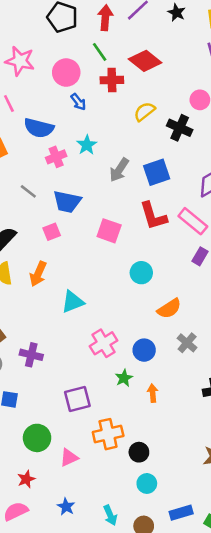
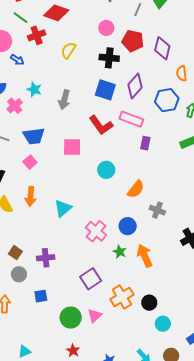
black cross: (180, 128) -> (109, 58), moved
blue square: (157, 172) -> (105, 90), moved, turned -35
orange arrow: (153, 393) -> (145, 256), size x1.6
pink triangle: (69, 458) -> (95, 316), moved

